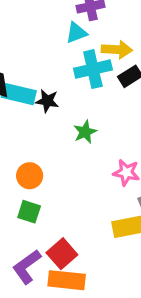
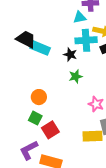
black star: (47, 101) -> (70, 55), moved
red square: (62, 254) -> (50, 130), moved

